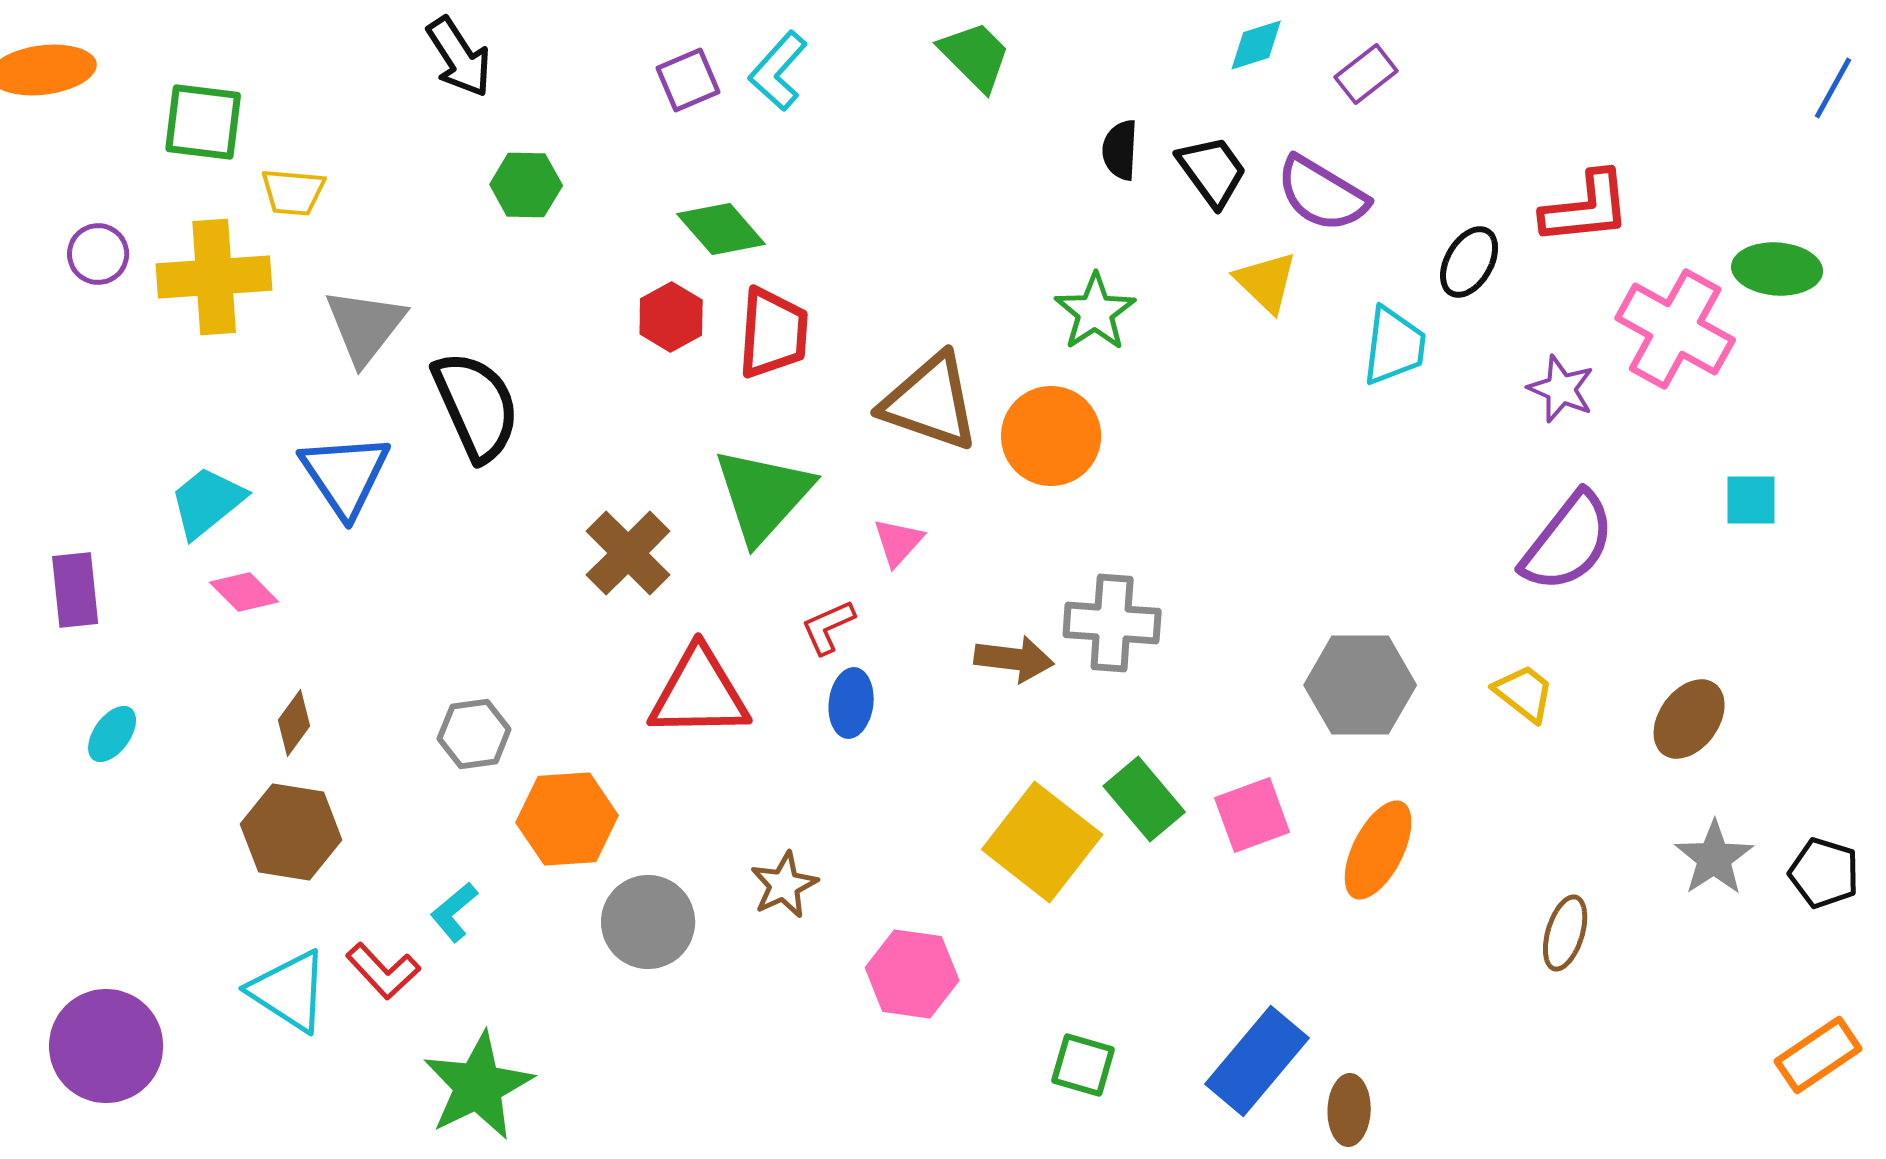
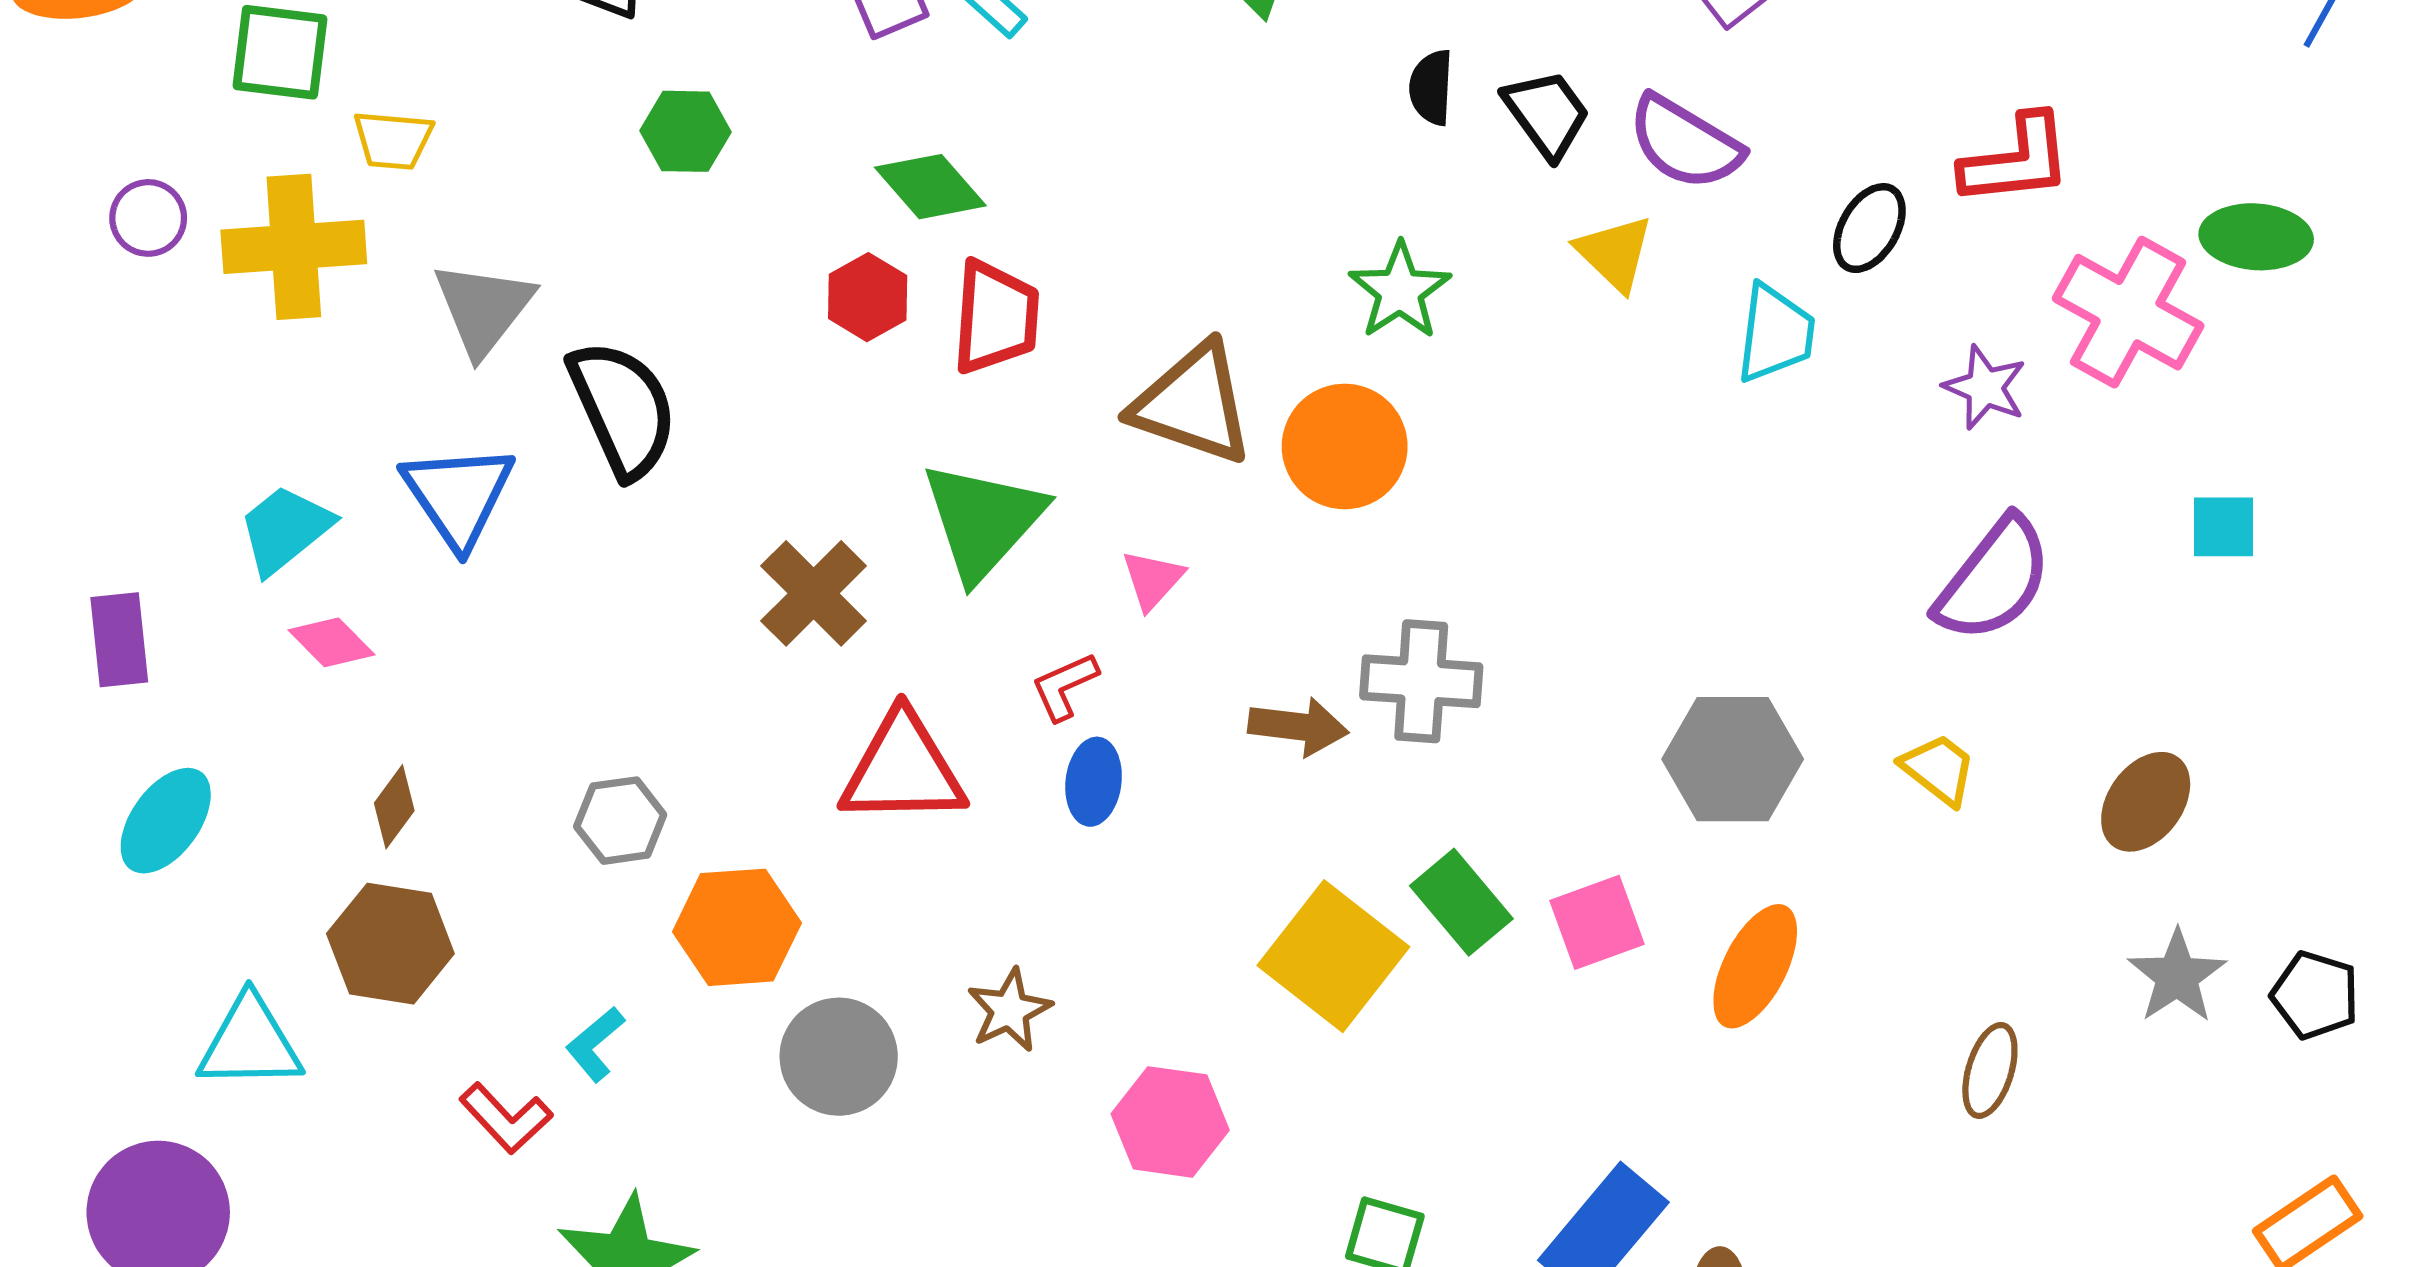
cyan ellipse: (112, 734) -> (166, 821), size x1.5
cyan triangle: (289, 991) -> (250, 1043), moved, turned -34

